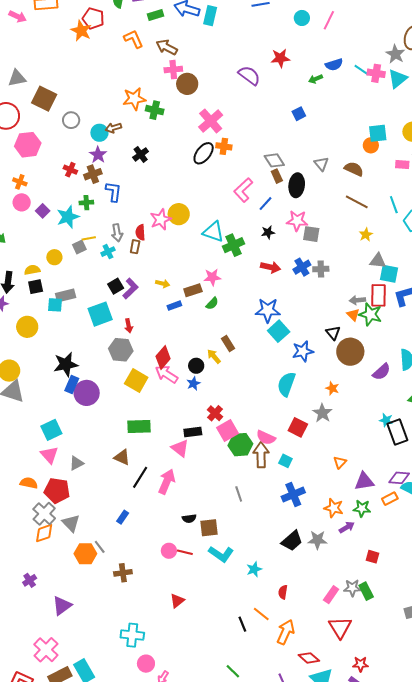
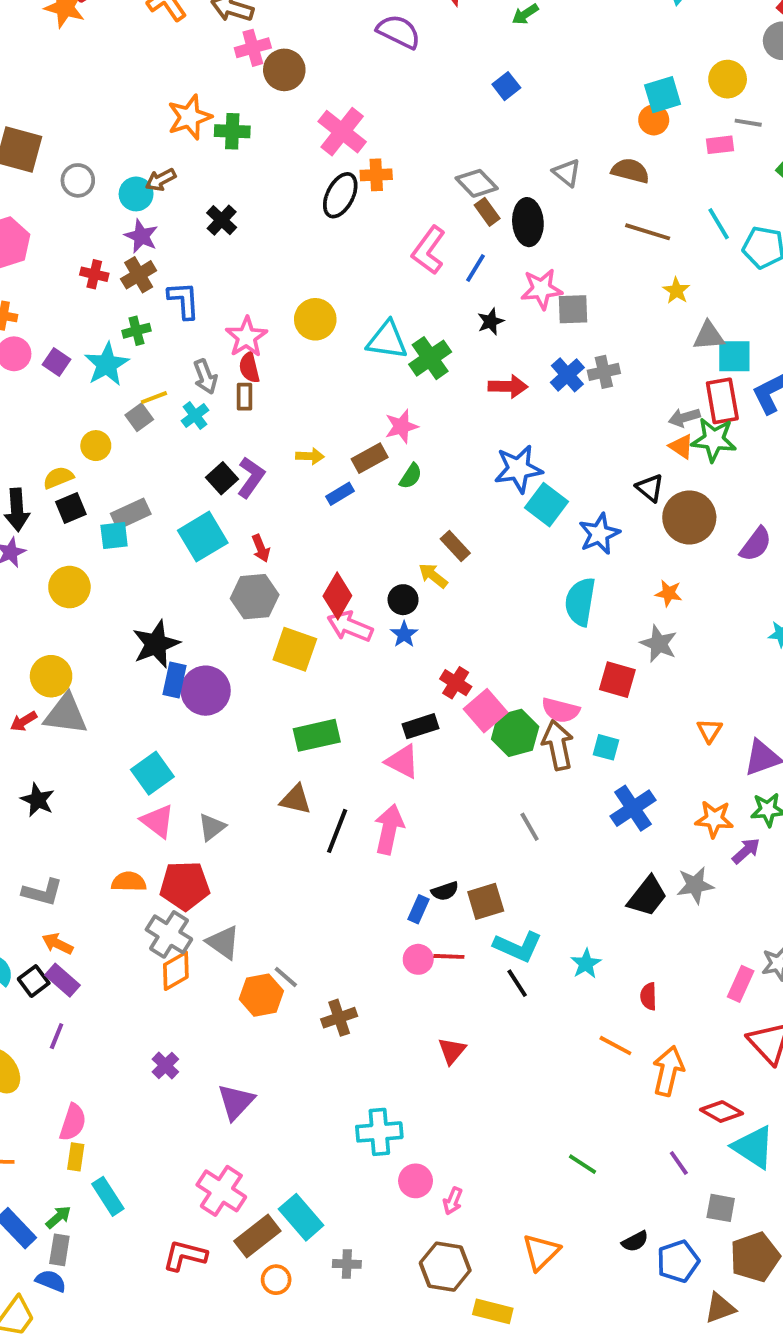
pink star: (161, 219) -> (246, 337), moved
blue rectangle: (123, 517) -> (419, 909), moved
black line: (242, 624) -> (517, 983), moved

